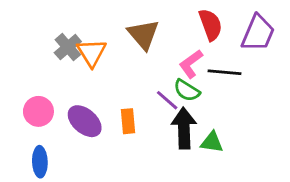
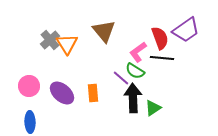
red semicircle: (210, 25) -> (160, 38), moved
purple trapezoid: (258, 33) -> (186, 30), turned 32
green triangle: (212, 142) -> (153, 108), turned -42

